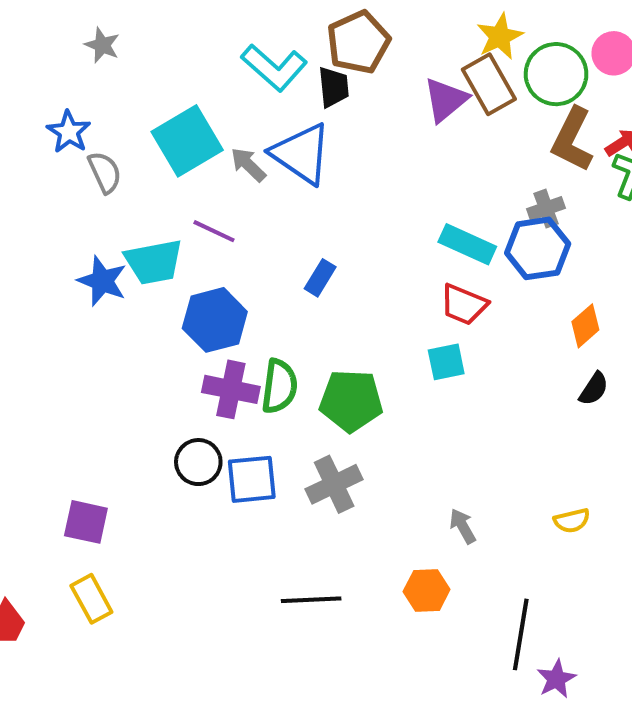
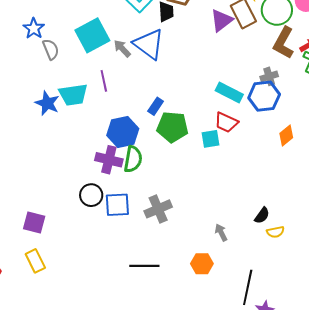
purple line: (214, 231) -> (104, 81), turned 50
blue hexagon: (215, 320) -> (123, 132), moved
cyan square: (446, 362) -> (210, 139), moved
black semicircle: (594, 389) -> (262, 215), moved
green pentagon: (351, 401) -> (173, 127), moved

